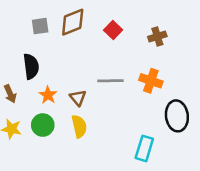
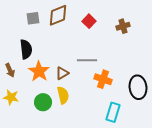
orange cross: (151, 81) -> (103, 79), moved
orange star: (48, 95) -> (39, 71), size x1.5
brown triangle: (78, 98) -> (62, 73), turned 40
green circle: (43, 125) -> (43, 102), moved

